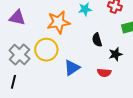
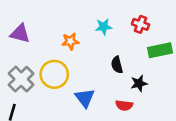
orange star: (58, 22) -> (70, 41), size x0.6
blue triangle: (72, 68) -> (85, 98), turned -36

